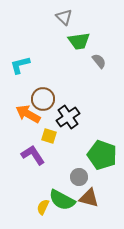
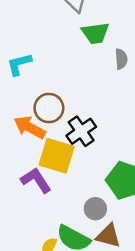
gray semicircle: (99, 61) -> (121, 59), turned 35
yellow square: (49, 136) -> (57, 156), size x1.8

